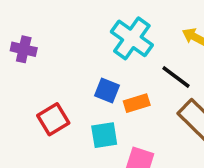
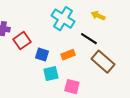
blue square: (107, 91) -> (42, 55), moved
red square: (53, 119) -> (22, 41), moved

